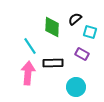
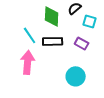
black rectangle: (53, 63) -> (53, 41), moved

